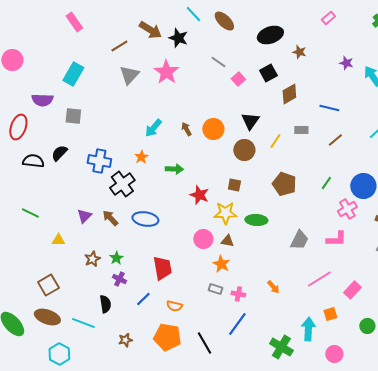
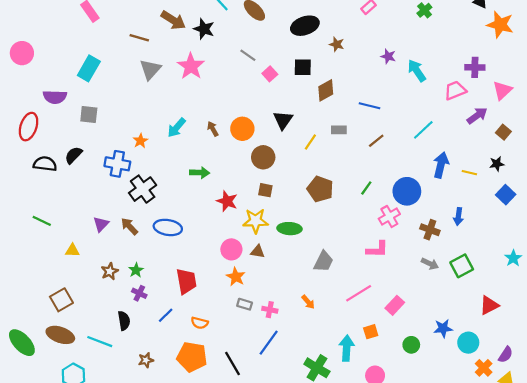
brown line: (119, 46) -> (139, 38), turned 48
black square: (268, 73) -> (303, 67), turned 30
brown circle: (244, 150) -> (263, 157), moved
orange star: (141, 157) -> (140, 141), moved
gray trapezoid: (299, 240) -> (324, 261), moved
orange star: (221, 264) -> (236, 277), moved

